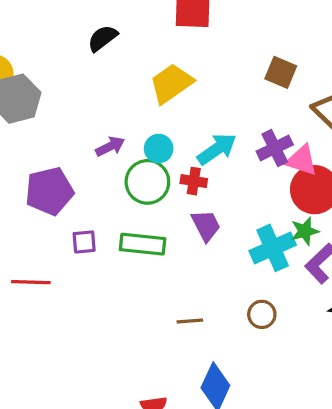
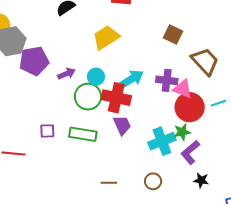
purple cross: (275, 148) -> (167, 80), turned 30
red cross: (194, 181) -> (116, 98), size x1.8
purple pentagon: (49, 191) -> (34, 61), moved

